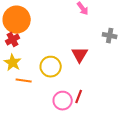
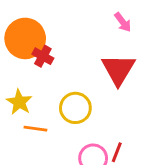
red cross: (13, 40) -> (43, 56), moved, turned -32
red triangle: (80, 55) -> (118, 69), moved, size x1.4

